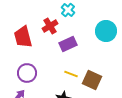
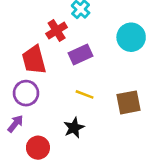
red trapezoid: (23, 37) -> (34, 60), moved
brown square: (92, 80) -> (128, 102), moved, turned -36

